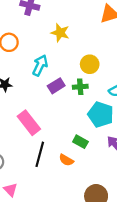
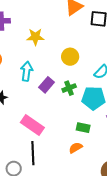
green cross: (80, 87) -> (69, 88), moved
black line: (40, 154) -> (33, 153), moved
orange semicircle: (66, 160) -> (76, 148), turned 136

